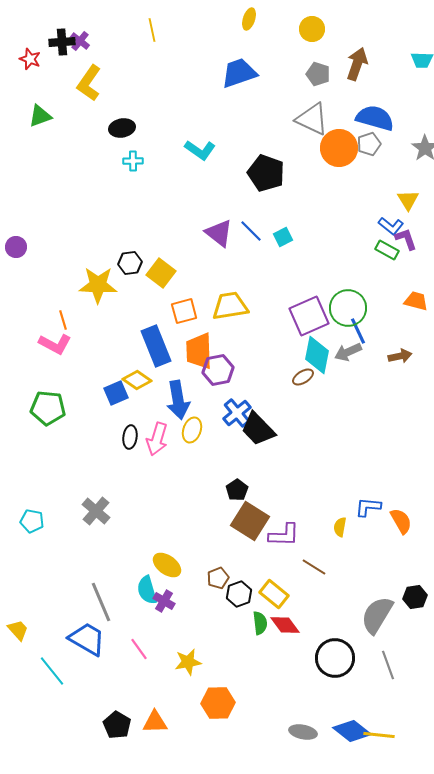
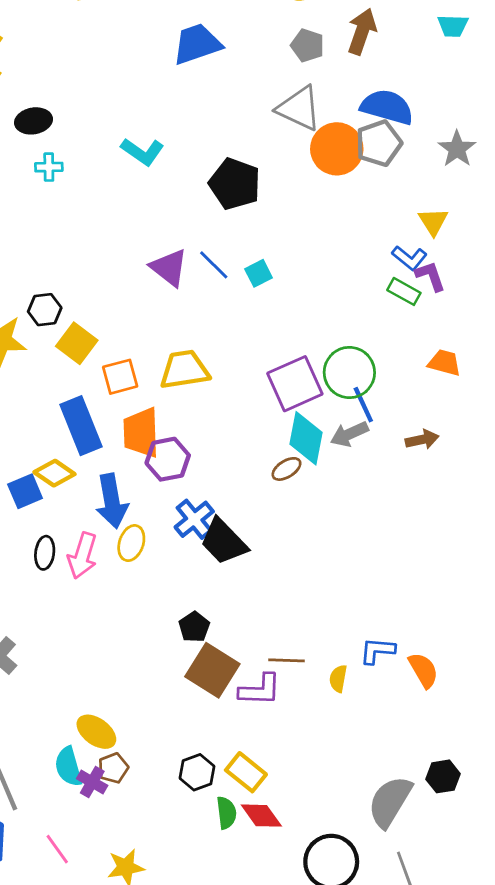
gray pentagon: (369, 144) -> (379, 143), size x1.4
yellow square: (161, 273) -> (77, 343), moved
brown line: (314, 567) -> (286, 660), moved, turned -30
brown pentagon: (218, 578) -> (113, 768), moved

